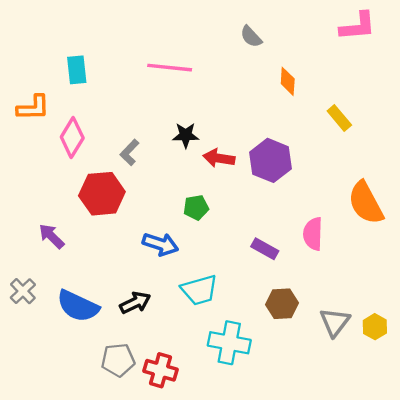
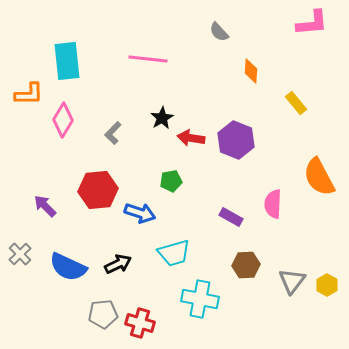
cyan rectangle: (77, 70) -> (67, 61), size x1.5
black star: (186, 135) -> (162, 118), turned -30
red hexagon: (102, 194) -> (98, 190), moved

